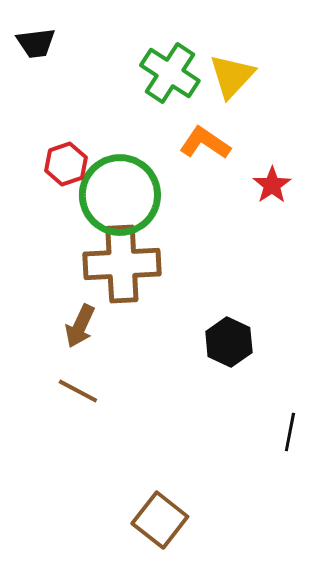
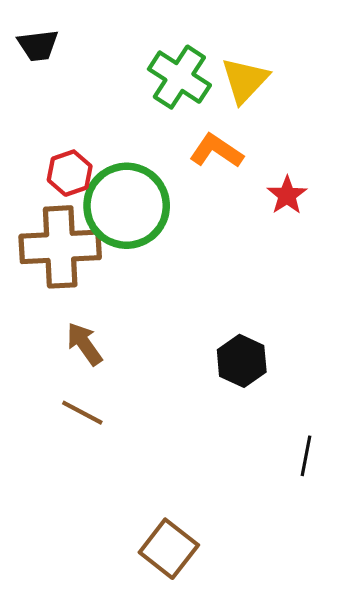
brown cross: (122, 264) -> (60, 247), moved
brown arrow: (80, 326) -> (84, 344), turned 120

